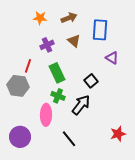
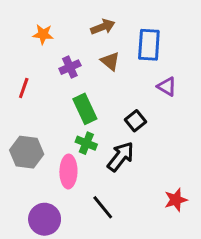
orange star: (40, 18) -> (43, 34), moved
red line: (28, 66) -> (24, 88), moved
gray hexagon: (18, 86) -> (27, 152), moved
purple circle: (20, 137) -> (45, 219), moved

